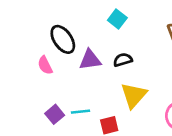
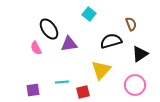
black semicircle: (123, 60) -> (111, 41), moved, size x1.5
purple square: (55, 114) -> (33, 90), moved, turned 32

